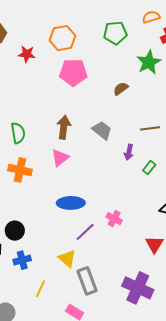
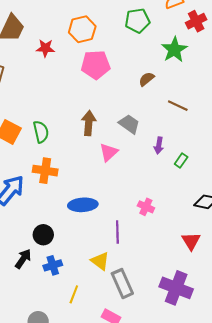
brown line: (150, 128) -> (178, 106), moved, turned 36
pink triangle: (60, 158) -> (109, 152), moved
blue ellipse: (71, 203) -> (83, 205), moved
pink cross: (114, 219) -> (146, 207), moved
purple line: (85, 232) -> (117, 232), turned -45

